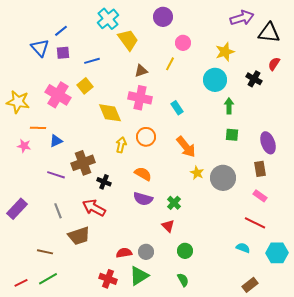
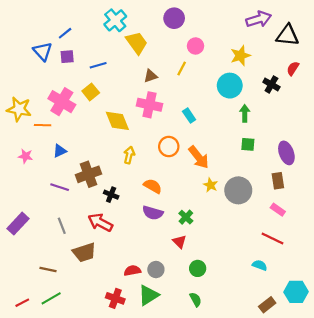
orange line: (38, 128) -> (43, 125), moved
orange circle: (146, 137) -> (169, 147), moved
cyan hexagon: (277, 253) -> (296, 292), moved

